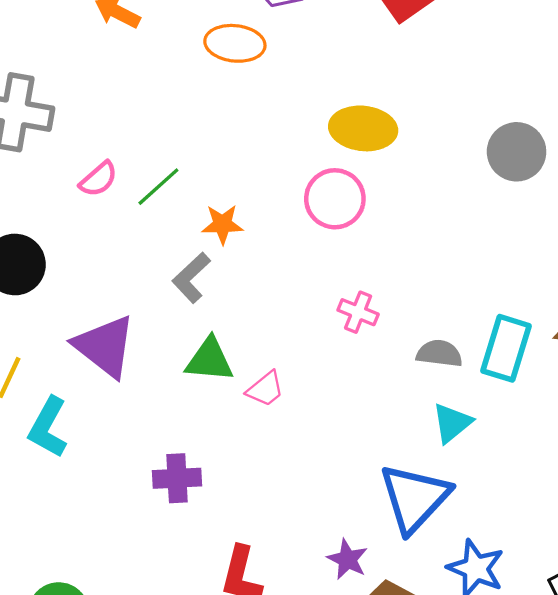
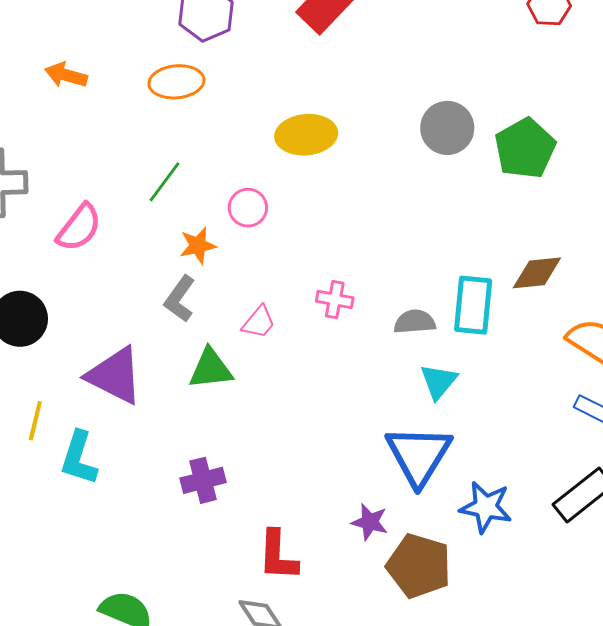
pink semicircle: (98, 179) -> (79, 228), size x1.4
green line: (158, 187) -> (165, 182), moved
pink circle: (335, 199) -> (248, 208), moved, size x0.7
pink trapezoid: (265, 389) -> (259, 322), moved

